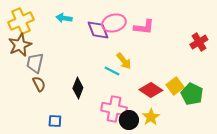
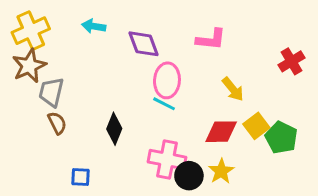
pink ellipse: (114, 23) -> (167, 80), moved, turned -70
yellow arrow: (124, 61) -> (233, 89), moved
red diamond: (151, 90) -> (221, 132), turned -35

